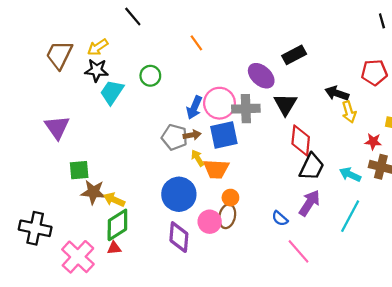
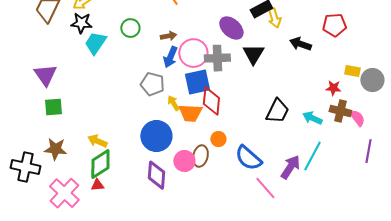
yellow arrow: (349, 112) -> (274, 18), moved
brown arrow: (192, 135) -> (168, 36), moved
red diamond: (301, 140) -> (211, 101), moved
green square: (79, 170) -> (53, 107), moved
brown star: (93, 192) -> (55, 149), moved
orange circle: (230, 198) -> (218, 139), moved
purple arrow: (309, 203) -> (290, 167), moved
blue semicircle: (280, 218) -> (248, 158), size x1.8

